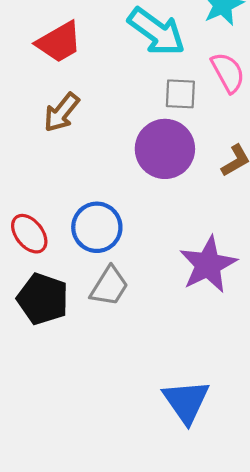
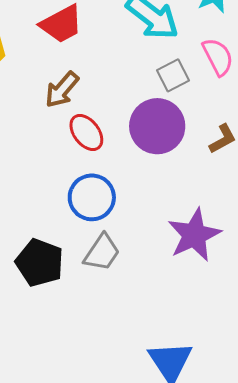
gray square: (180, 94) -> (173, 75), turned -32
red ellipse: (29, 234) -> (86, 133), moved

